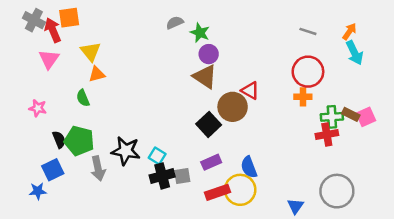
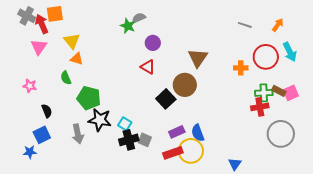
green star: (200, 33) -> (128, 26), moved
cyan arrow: (355, 53) -> (290, 52), moved
purple circle: (209, 54) -> (153, 43), moved
red circle: (308, 72) -> (266, 57), moved
orange triangle: (97, 74) -> (77, 59), turned 32
brown triangle: (205, 77) -> (198, 58), moved, turned 30
red triangle: (250, 91) -> (148, 67), moved
orange cross: (303, 97) -> (241, 68), moved
green pentagon: (79, 141) -> (89, 98), moved
purple rectangle: (211, 162) -> (177, 132), moved
gray square: (182, 176) -> (145, 140), turned 32
gray circle: (337, 191) -> (281, 134), moved

